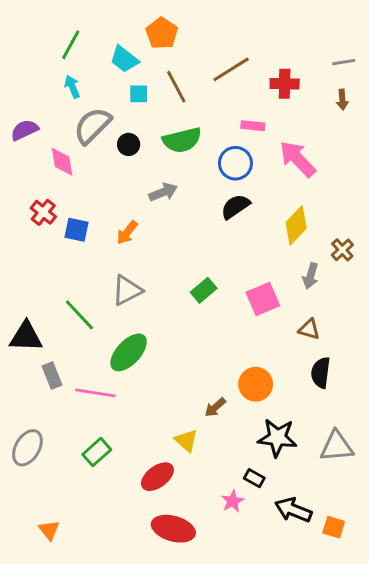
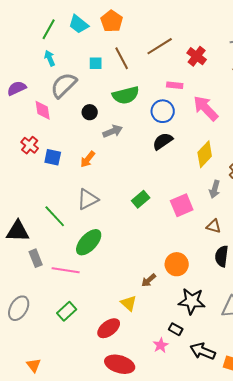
cyan trapezoid: (124, 59) -> (79, 24), moved
red cross: (285, 84) -> (197, 56), turned 36
black circle: (129, 144) -> (90, 112), moved

